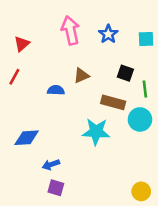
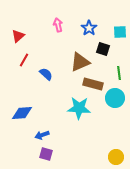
pink arrow: (70, 30) -> (58, 25), size x0.6
black square: (125, 73) -> (103, 49), moved
brown triangle: (81, 76) -> (80, 62), moved, size x1.5
red line: (14, 77) -> (24, 60), moved
blue semicircle: (56, 90) -> (46, 74), turned 40

